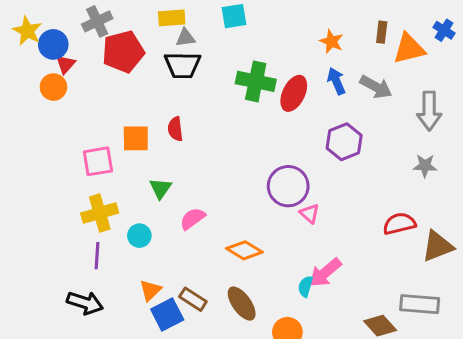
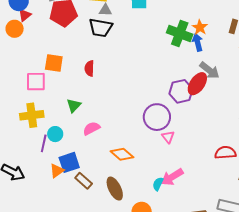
green cross: (256, 81) -> (180, 34), moved
blue arrow: (336, 81) -> (198, 42), moved
gray arrow: (376, 87) -> (209, 70), moved
red ellipse: (294, 93) -> (197, 84), moved
orange square: (136, 138) -> (54, 63), moved
purple hexagon: (344, 142) -> (181, 91), moved
purple line: (97, 256) -> (44, 143), moved
blue square: (167, 315) -> (69, 162), moved

